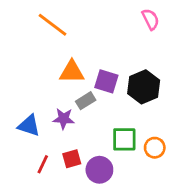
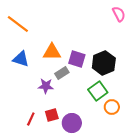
pink semicircle: (151, 19) -> (119, 14), moved
orange line: (52, 25) -> (18, 24), moved
blue triangle: (29, 126) -> (21, 59), moved
green square: (124, 139) -> (98, 91), moved, turned -36

